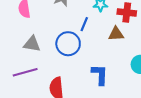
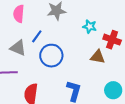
blue line: (84, 24) -> (37, 36), moved

